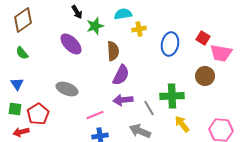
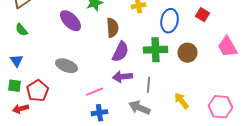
pink trapezoid: (221, 53) -> (227, 47), moved, turned 50
brown circle: (205, 76) -> (187, 53), moved
green cross: (172, 96) -> (155, 50), moved
gray line: (149, 108) -> (148, 85), turned 35

